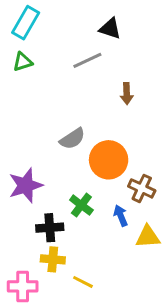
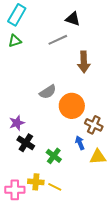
brown arrow: (127, 93) -> (84, 62), size x1.5
purple star: (26, 185) -> (17, 123), size x0.7
green cross: (81, 205) -> (54, 156), moved
black cross: (50, 228) -> (26, 143), moved, turned 36
yellow cross: (53, 259) -> (36, 182), moved

